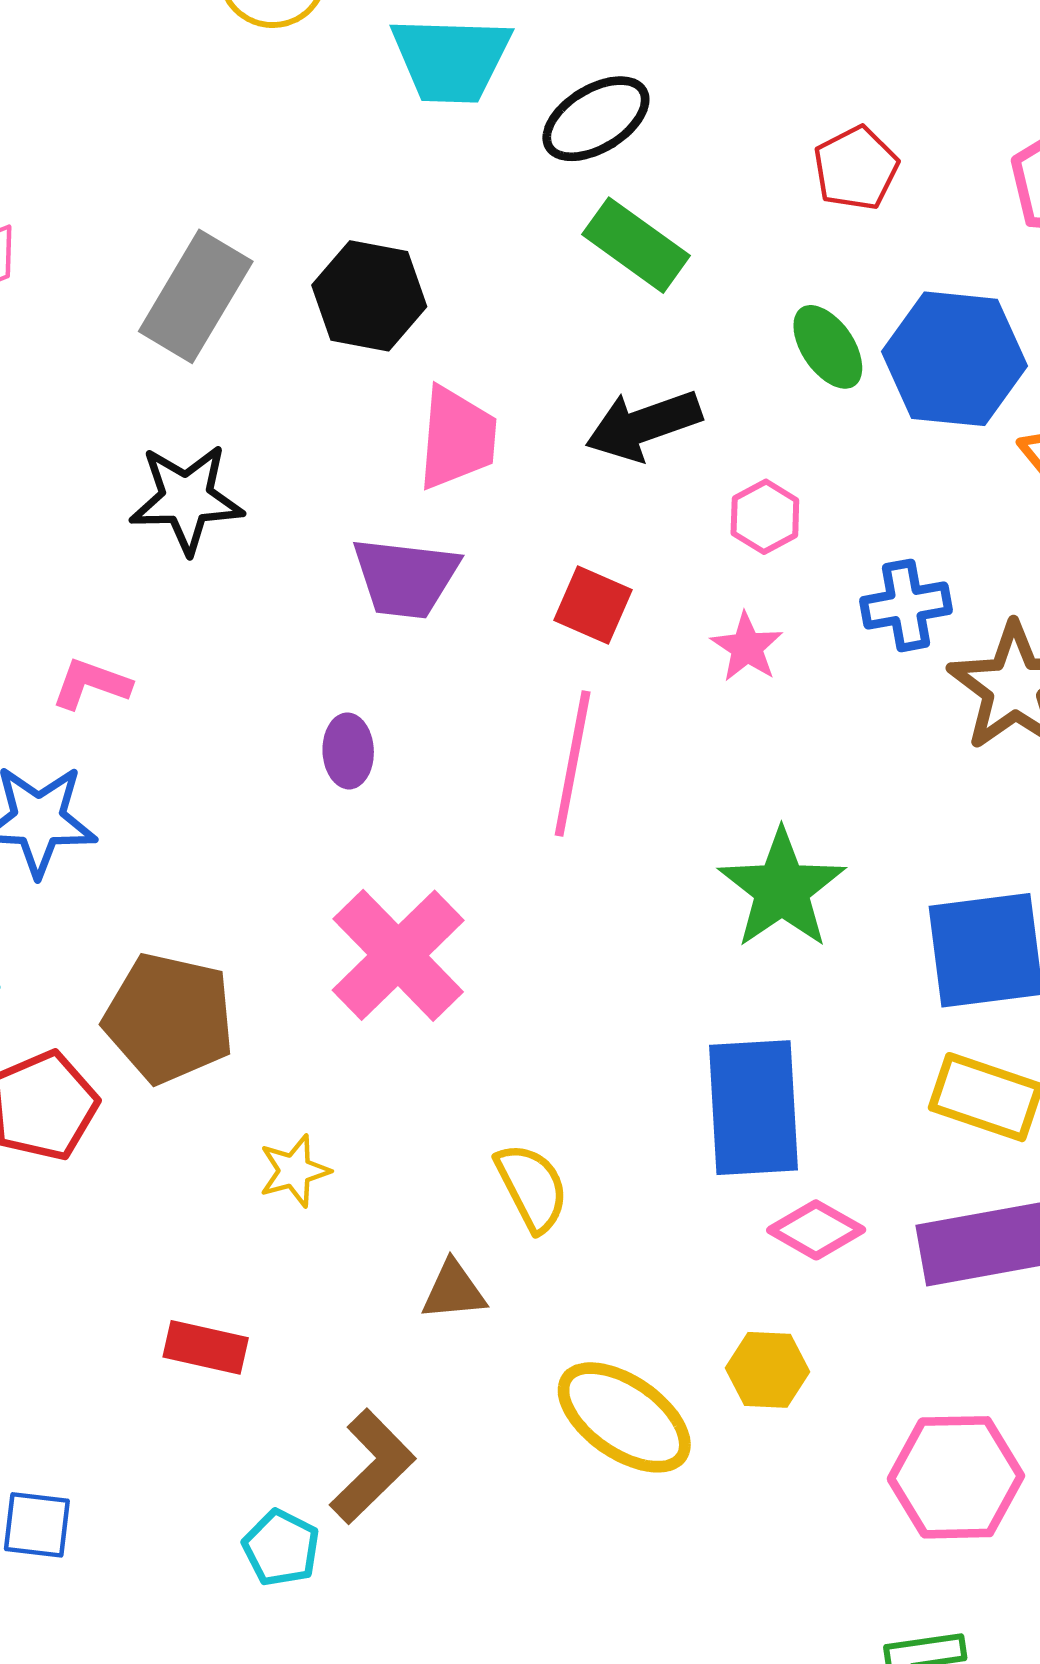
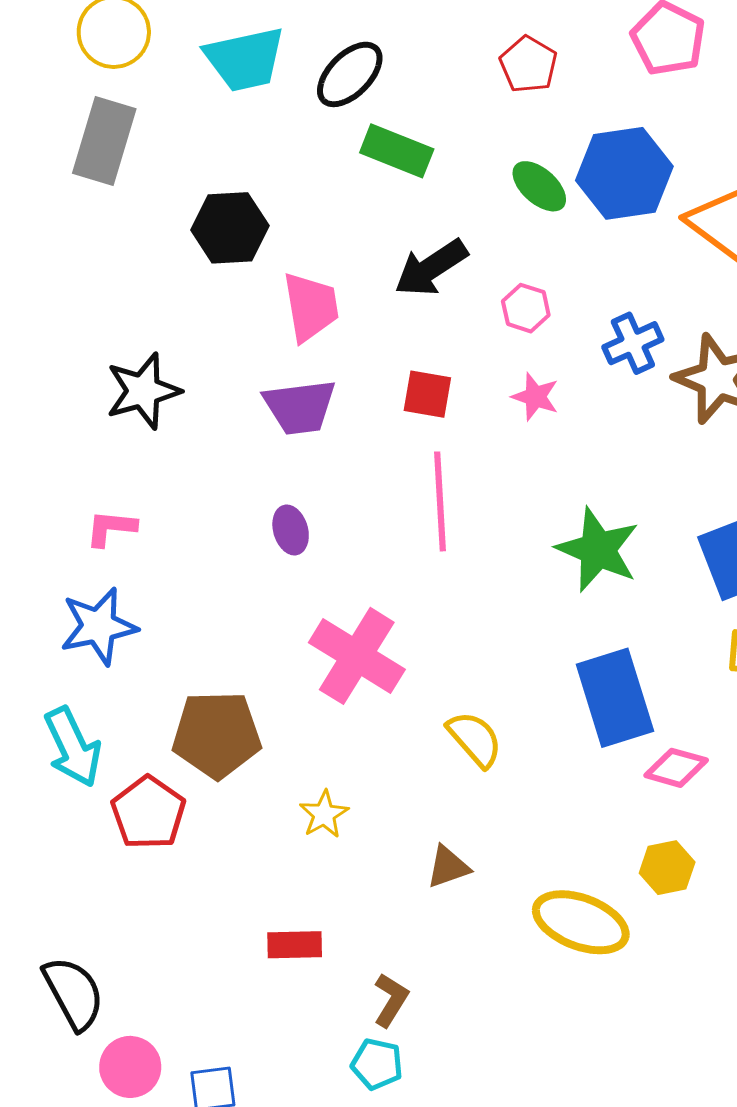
gray rectangle: (196, 296) -> (104, 141), moved
yellow semicircle: (532, 1187) -> (475, 739), moved
brown L-shape: (372, 1466) -> (391, 1000), moved, size x0.7

